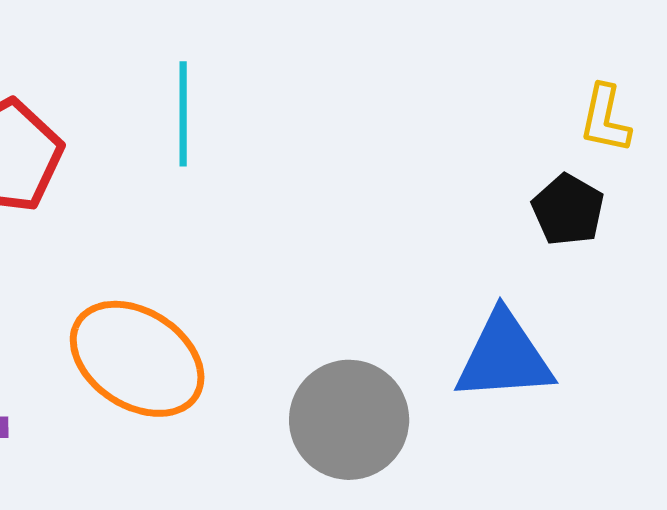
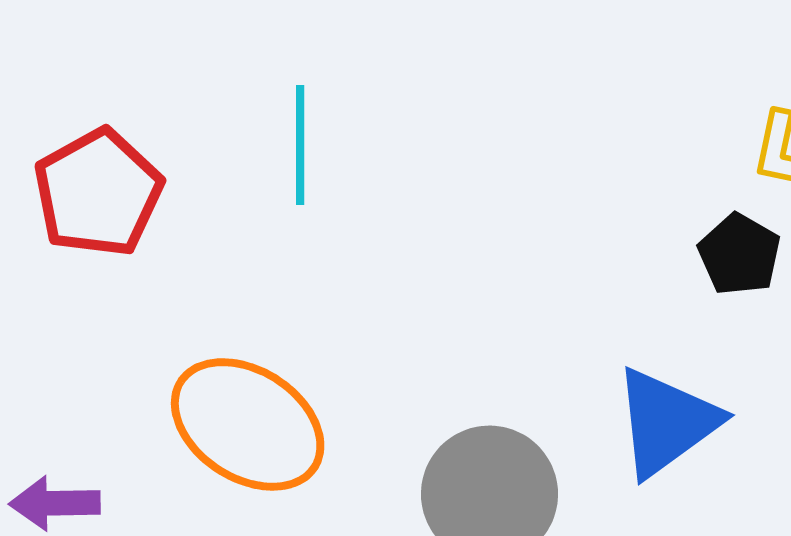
blue triangle: (504, 357) -> (666, 422), turned -32

